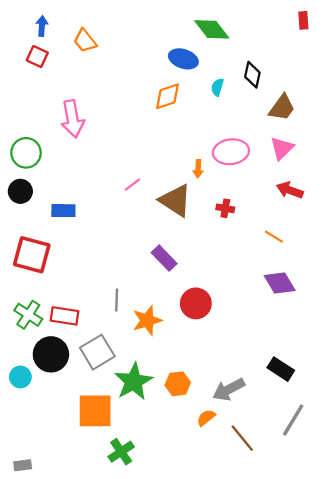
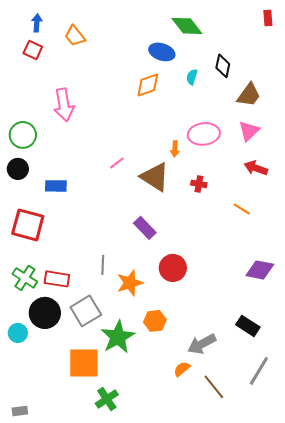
purple diamond: (280, 283) -> (260, 270), moved, turned -48
orange hexagon: (178, 384) -> (155, 321), moved

